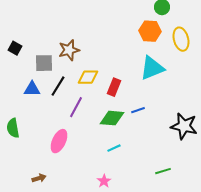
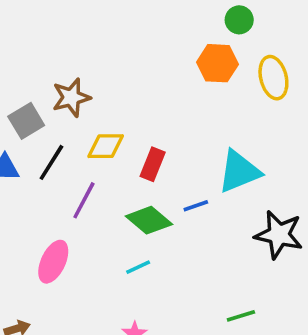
gray square: (44, 63) -> (26, 121), turned -30
cyan triangle: (152, 68) -> (239, 171), moved
green diamond: (112, 118) -> (149, 220), turned 35
cyan line: (114, 148) -> (138, 267), moved

